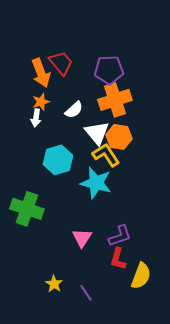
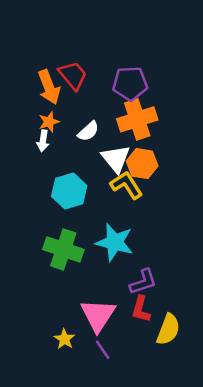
cyan star: (96, 183) -> (115, 242), moved
green cross: (27, 209) -> (63, 249), moved
pink triangle: (82, 238) -> (98, 315), moved, size x1.5

